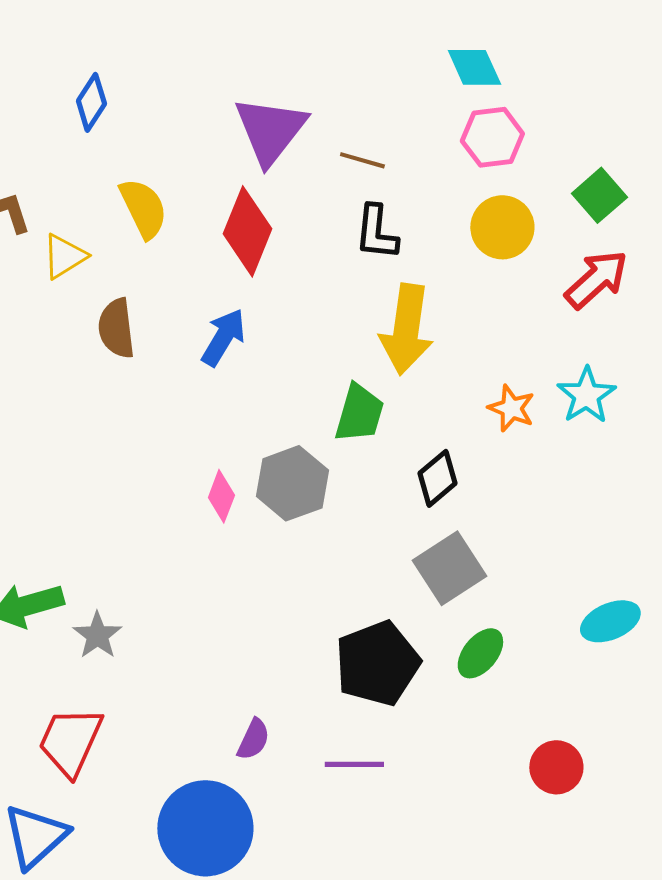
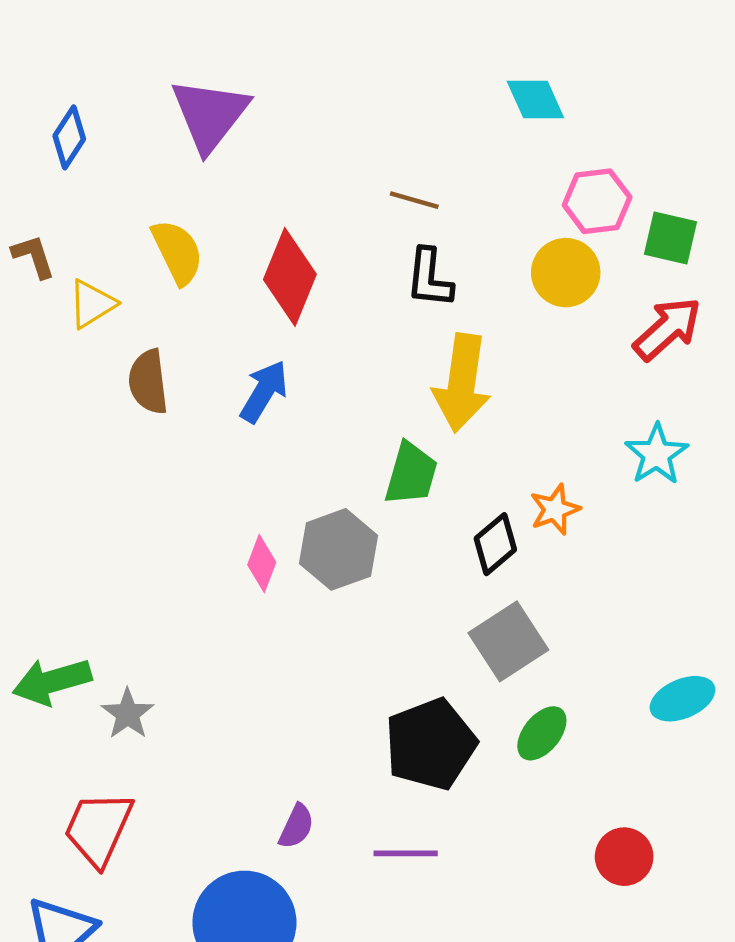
blue diamond: (91, 102) -> (69, 137), moved
purple triangle: (270, 130) -> (210, 115), moved
pink hexagon: (492, 137) -> (597, 201), moved
green square: (599, 195) -> (671, 238), turned -36
orange star: (511, 408) -> (555, 509), moved, turned 30

